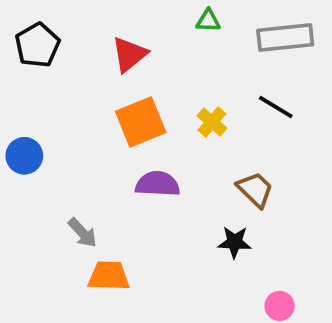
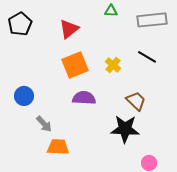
blue circle: (24, 156) -> (24, 96), moved
black star: (235, 242) -> (125, 129), size x1.6

